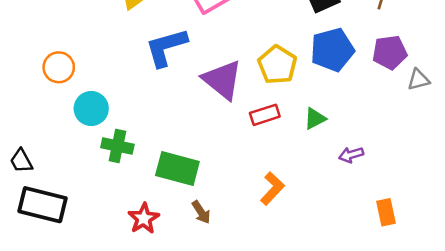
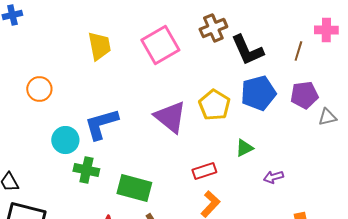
blue L-shape: (166, 47) -> (101, 124), moved
orange circle: (59, 67) -> (39, 89), moved
red rectangle: (265, 115) -> (204, 171), moved

